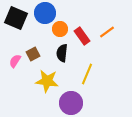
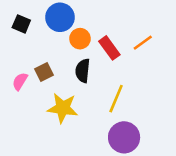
black square: (16, 18) -> (21, 24), size x0.6
purple circle: (71, 103) -> (124, 137), moved

